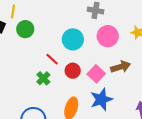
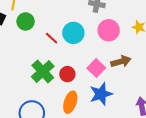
red line: (52, 59) -> (52, 38), moved
red circle: (73, 71) -> (67, 74), moved
green cross: (43, 78) -> (43, 71), size x1.6

